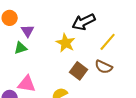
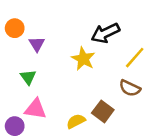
green triangle: (21, 48) -> (28, 77), moved, turned -48
brown square: (79, 71) -> (103, 111), moved

